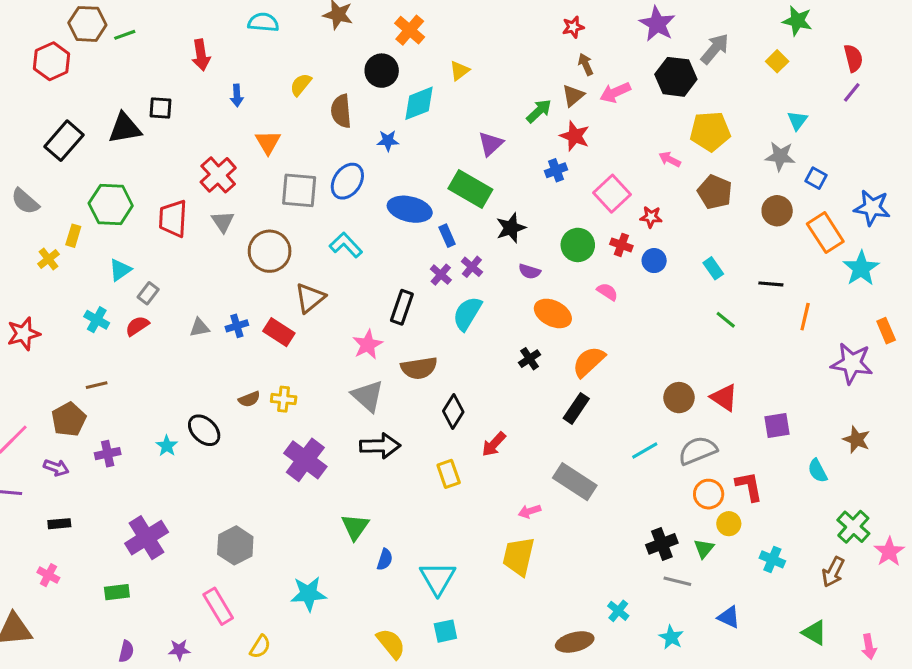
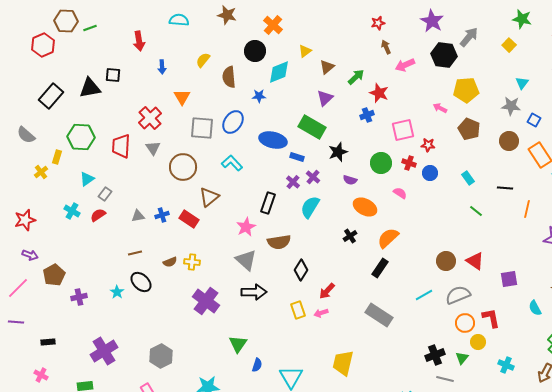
brown triangle: (573, 96) -> (327, 67), moved
pink square: (612, 194) -> (403, 130), turned 30
blue rectangle: (447, 236) -> (297, 157), turned -48
brown line: (97, 385) -> (135, 253), moved
purple arrow: (56, 468) -> (30, 255), moved
pink arrow: (530, 511) -> (321, 313), moved

